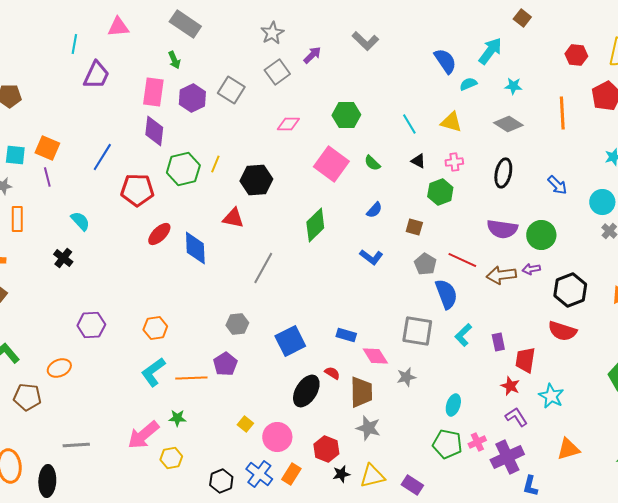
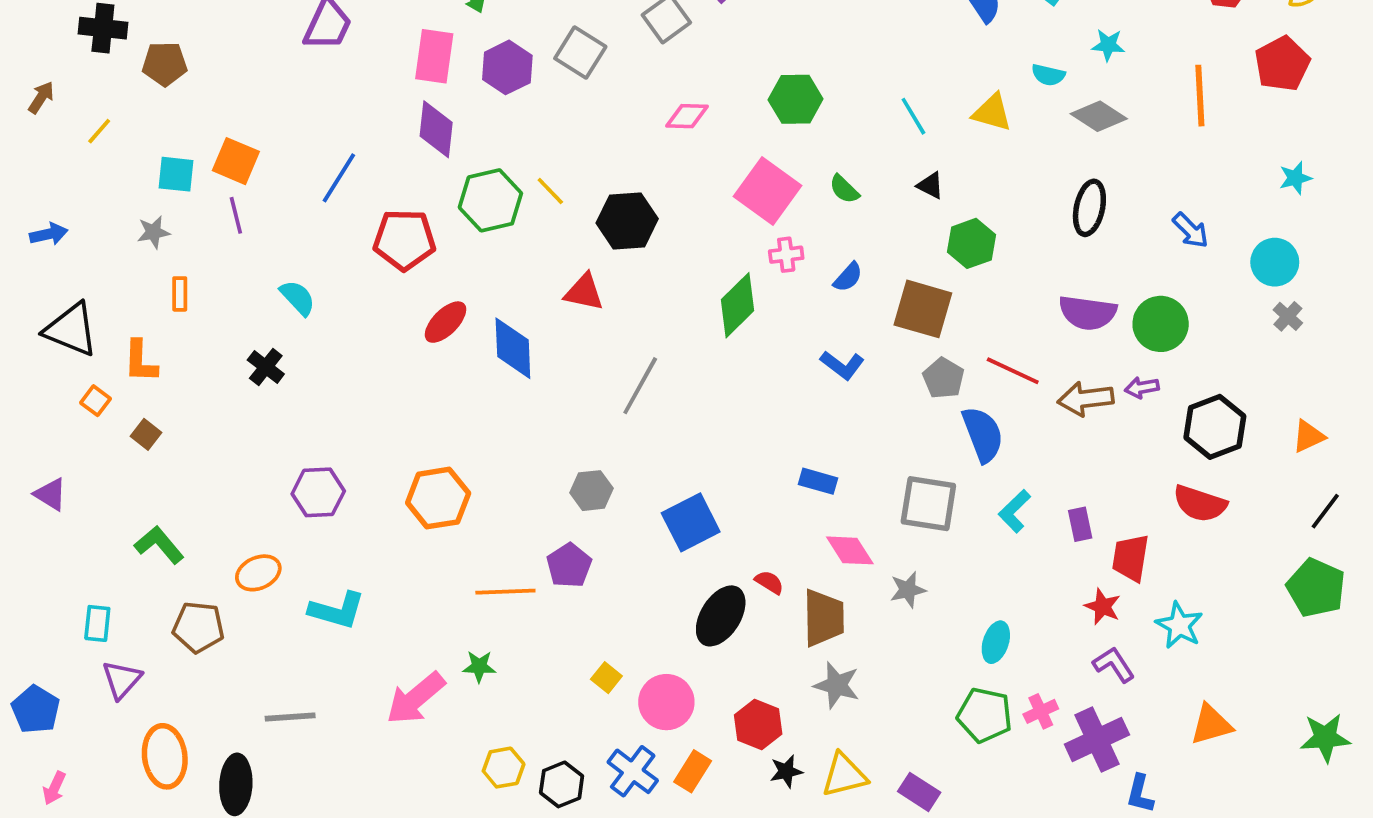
cyan semicircle: (468, 84) -> (1048, 75), moved, turned -144
pink cross: (454, 162) -> (786, 255), moved
yellow line: (215, 164) -> (550, 191), turned -66
orange rectangle: (17, 219) -> (180, 294), size x0.7
brown square: (414, 227) -> (923, 309), size x1.8
orange hexagon: (155, 328) -> (438, 498), size x1.4
blue rectangle: (346, 335) -> (818, 481), moved
cyan L-shape: (153, 372) -> (337, 610), moved, turned -128
yellow hexagon: (171, 458) -> (504, 768), moved

